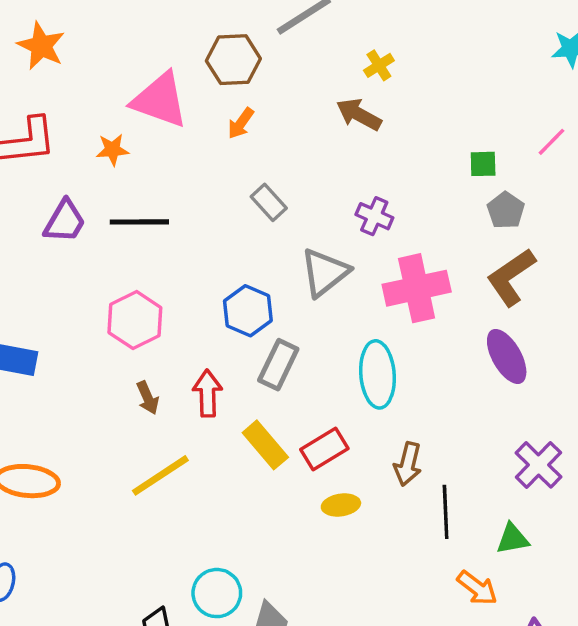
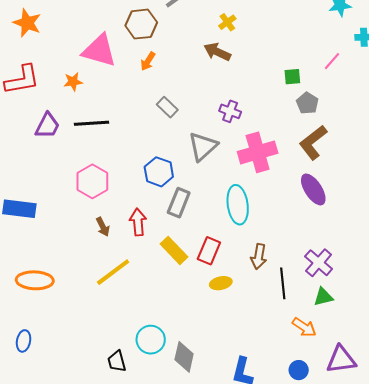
red rectangle: (324, 449) -> (209, 251), turned -32
purple cross: (538, 465) -> (319, 263), moved

